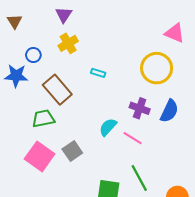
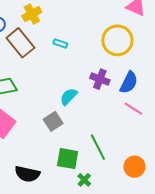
brown rectangle: (57, 90) -> (20, 43), moved
pink line: (133, 138) -> (133, 109), moved
gray square: (72, 151) -> (53, 121), moved

